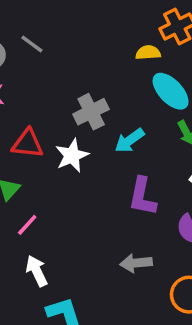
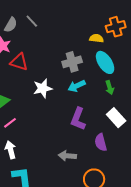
gray cross: (91, 112) -> (72, 62), moved
red triangle: (28, 144) -> (19, 62), moved

